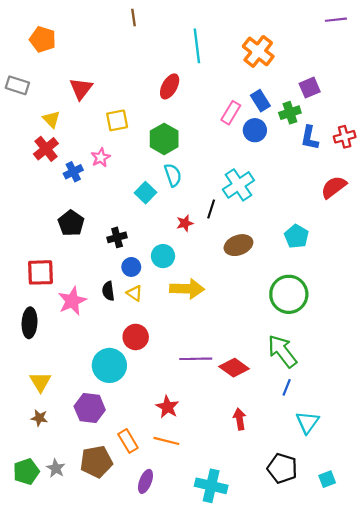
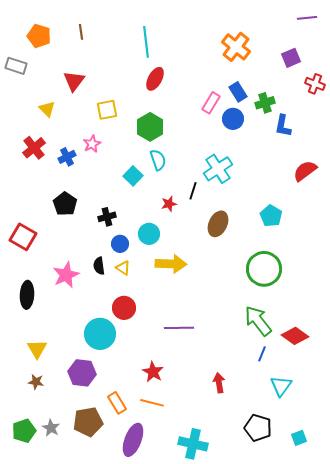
brown line: (133, 18) -> (81, 32), moved
cyan line: (197, 46) -> (146, 42), moved
gray rectangle: (17, 85) -> (16, 66), moved
purple square: (310, 88) -> (291, 58), moved
red cross: (345, 137) -> (315, 84), moved, turned 36
red cross: (46, 149) -> (34, 148), moved
brown ellipse: (238, 245) -> (218, 224), turned -45
red square: (40, 272) -> (23, 237), moved, turned 32
red diamond: (234, 368) -> (295, 336), moved
purple ellipse: (145, 481) -> (133, 440), size x1.5

